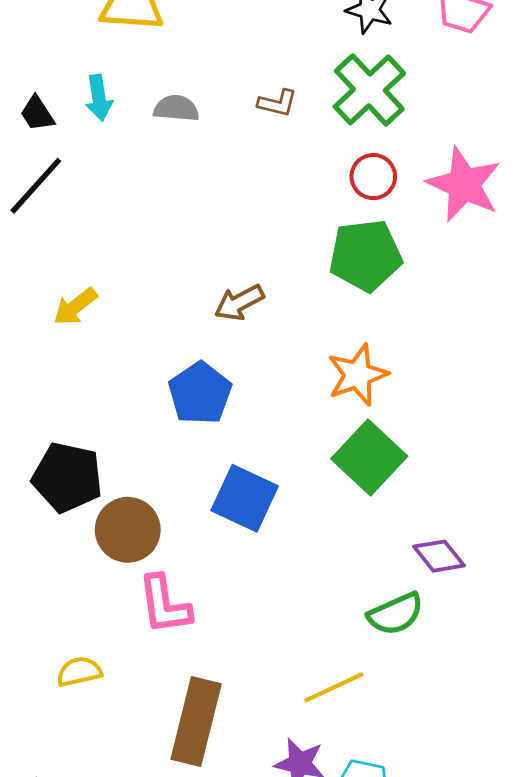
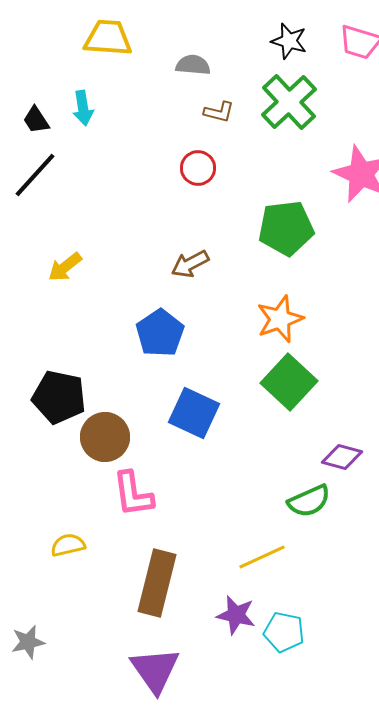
gray semicircle: (176, 108) -> (193, 65), moved
red circle: (373, 177) -> (198, 168), moved
purple diamond: (439, 556) -> (342, 457), turned -36

